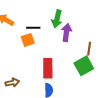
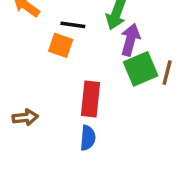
orange square: (28, 40) -> (61, 45), turned 32
green square: (84, 66) -> (141, 69), moved

